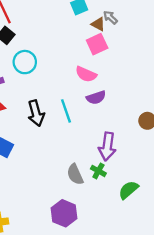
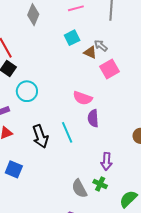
pink square: (97, 44) -> (110, 69), moved
purple semicircle: (96, 98) -> (93, 118), turned 108
purple arrow: (107, 146) -> (106, 161), size x0.7

